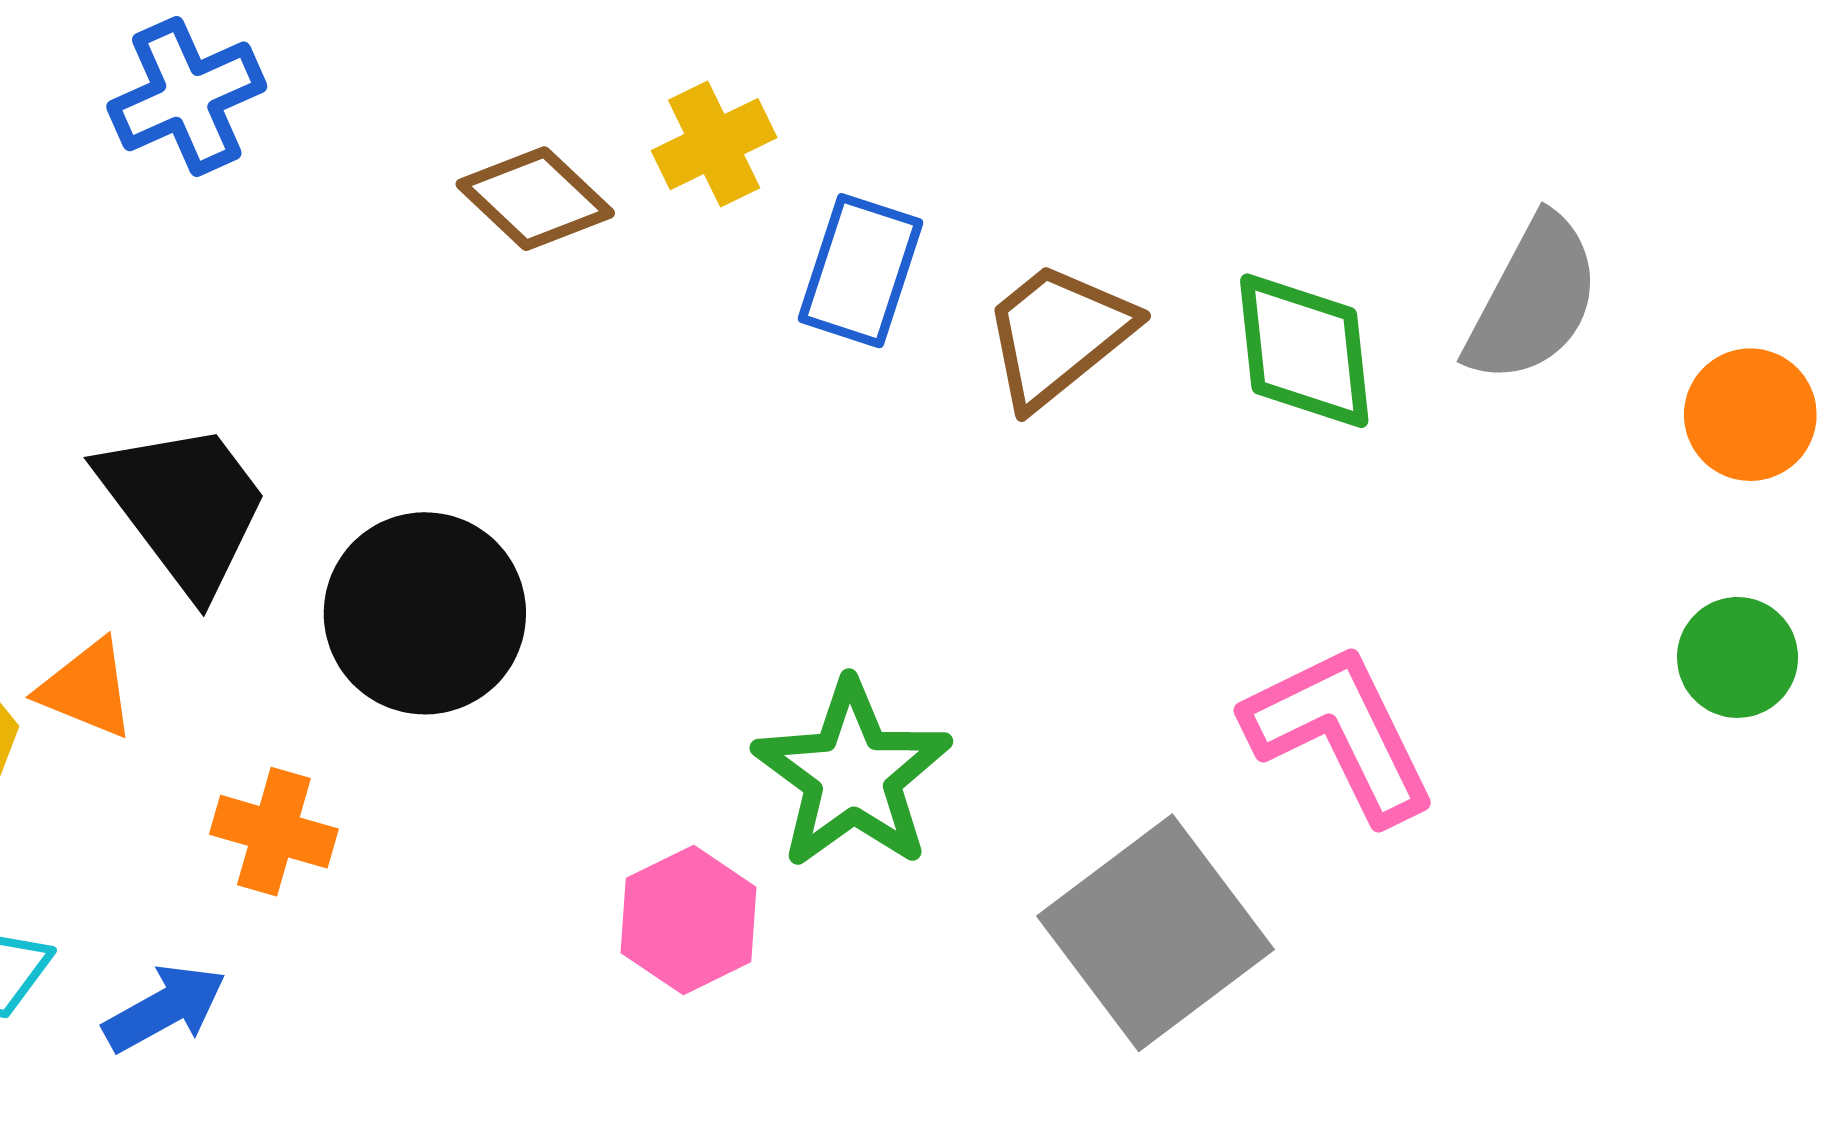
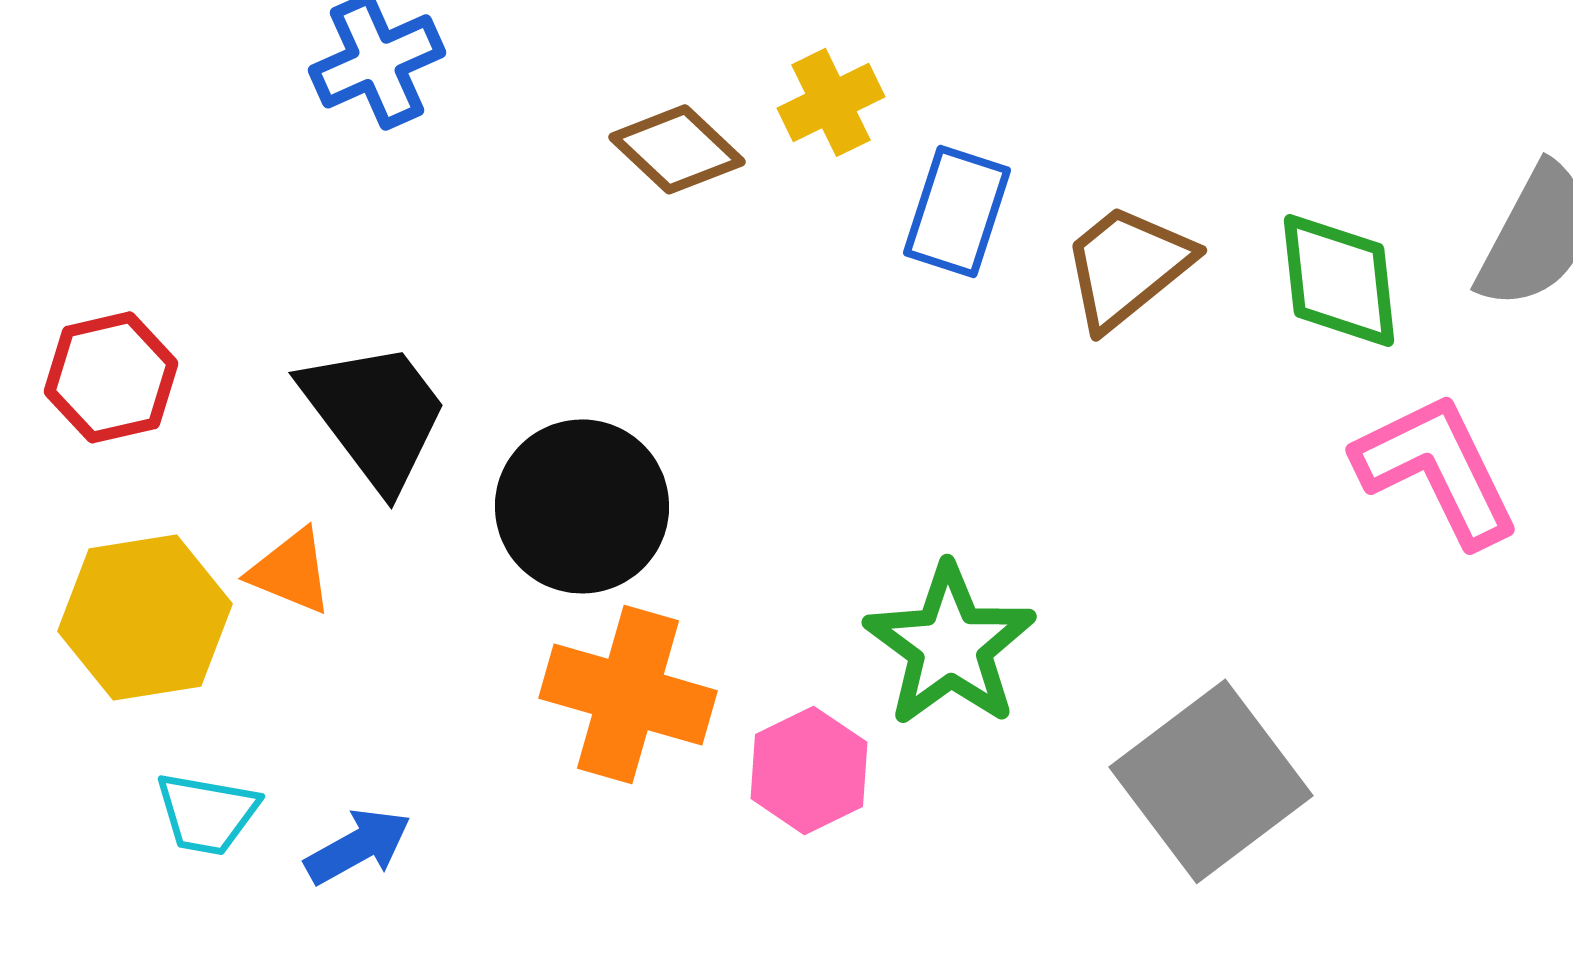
pink L-shape: (1340, 733) -> (1437, 469), moved
orange cross: (274, 832) -> (628, 694), moved, size x1.6

